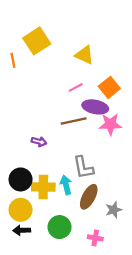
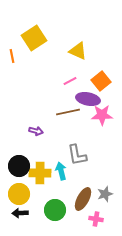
brown ellipse: (89, 197) -> (83, 199), moved
pink cross: (95, 238) -> (96, 219), moved

